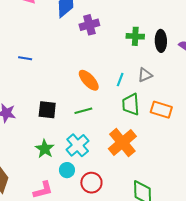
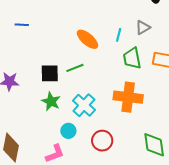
green line: (83, 111) -> (75, 68), moved
orange cross: (122, 143) -> (128, 97), turned -36
green star: (45, 149) -> (51, 101), moved
cyan circle: (67, 170) -> (68, 131), moved

